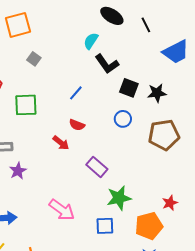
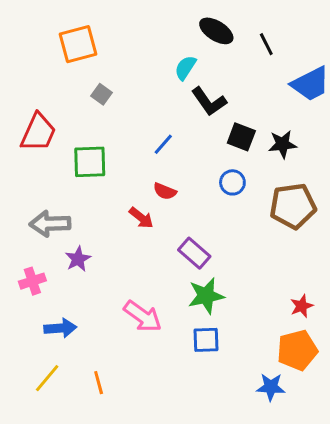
green star: (119, 198) -> (206, 296), moved
orange pentagon: (149, 226) -> (297, 350), moved

